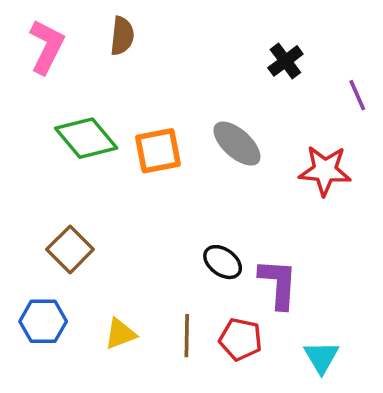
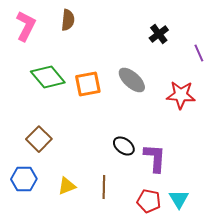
red pentagon: (241, 339) -> (149, 201), moved

